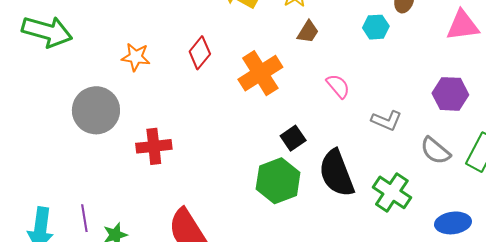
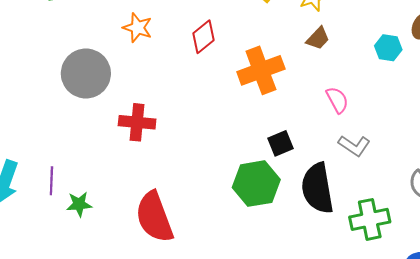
gray L-shape: (387, 120) -> (354, 146), moved
green cross: (392, 192) -> (370, 219), turned 33

